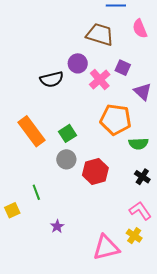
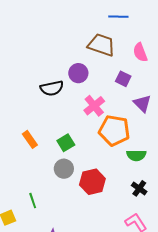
pink semicircle: (140, 29) -> (140, 52), moved
pink cross: (100, 80) -> (94, 106), moved
orange rectangle: (31, 131) -> (30, 139), size x0.6

